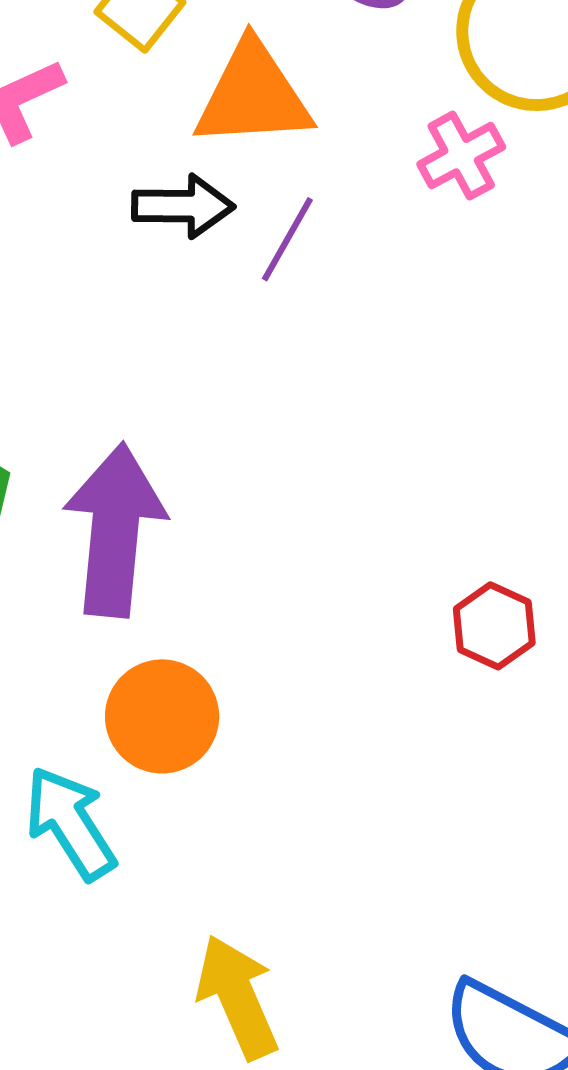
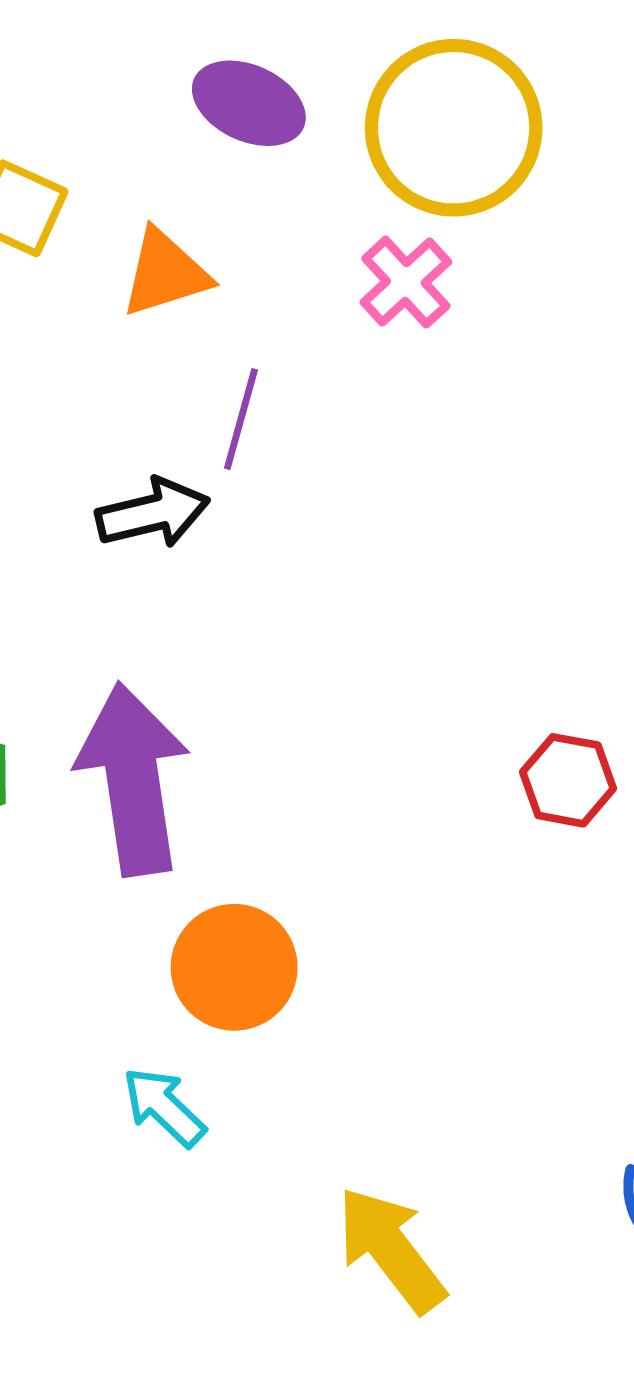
orange triangle: (253, 95) -> (165, 273), size x0.7
black arrow: (183, 206) -> (153, 513), moved
cyan arrow: (70, 823) -> (164, 1107), size x0.7

